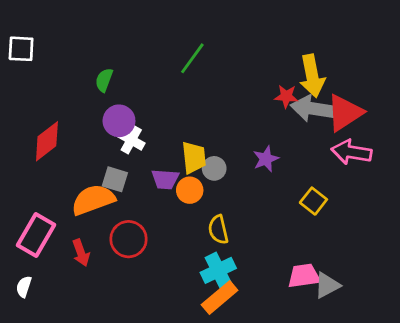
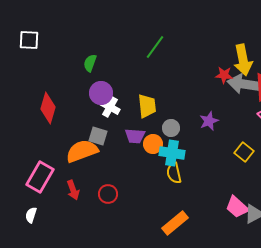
red diamond: (47, 141) -> (48, 108), turned -36
yellow trapezoid: (194, 158) -> (147, 106), moved
red circle: (129, 239) -> (108, 194), moved, size x0.7
cyan cross: (218, 270) -> (172, 153), moved, turned 35
pink trapezoid: (304, 276) -> (237, 207), turned -130

